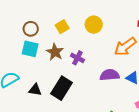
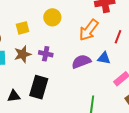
yellow square: (62, 27) -> (23, 28), turned 32
brown star: (55, 52) -> (23, 54), turned -30

